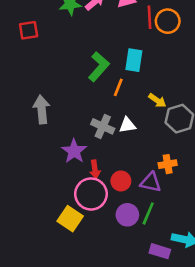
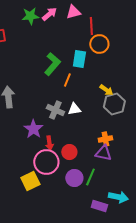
orange circle: (168, 21) -> (99, 44), moved
yellow arrow: (157, 100) -> (106, 90), moved
purple triangle: (151, 182) -> (103, 153), moved
yellow square: (70, 219) -> (30, 181), turned 30

